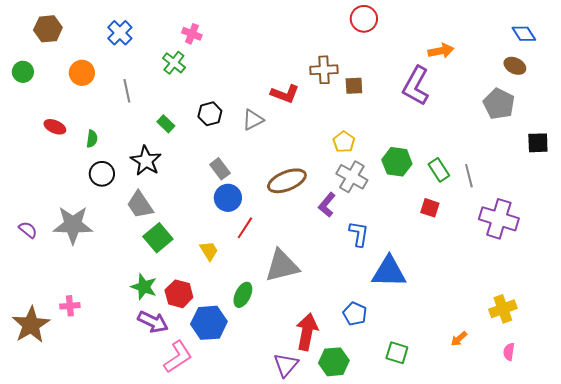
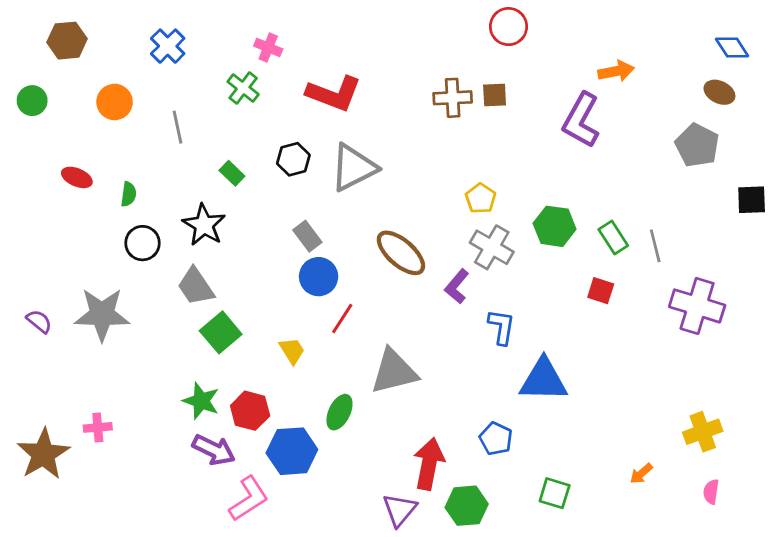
brown square: (354, 86) -> (495, 95), moved
red L-shape: (285, 94) -> (334, 94), moved, size x1.4
gray triangle: (253, 120) -> (353, 168), size x1.6
brown ellipse: (287, 181) -> (401, 253), turned 63

